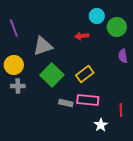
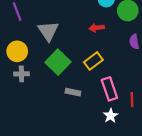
red arrow: (82, 36) -> (97, 28), moved
gray triangle: (43, 46) -> (48, 31), turned -45
pink rectangle: (88, 100) -> (109, 89), moved, turned 65

